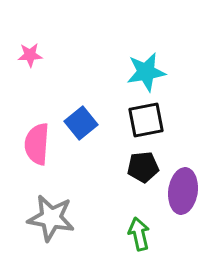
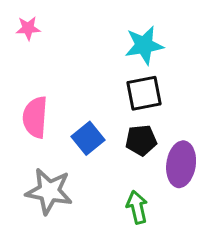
blue square: (81, 123) -> (88, 138), moved

